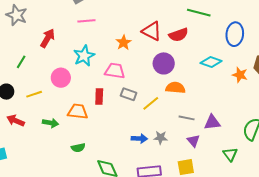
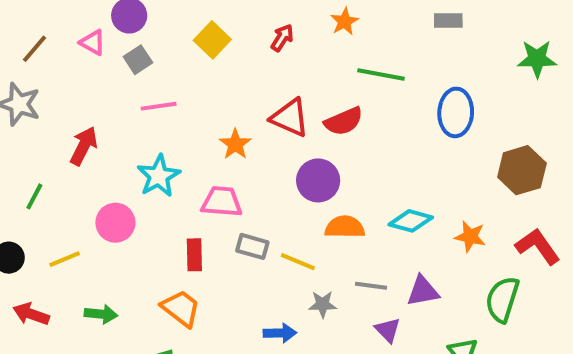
cyan diamond: (211, 62) -> (411, 221), moved
orange star: (240, 75) -> (470, 237), moved
yellow line: (151, 103) -> (298, 262), turned 66
orange trapezoid: (78, 111) -> (181, 308), moved, turned 35
gray star: (161, 138) -> (323, 304), moved

